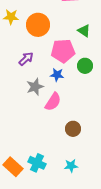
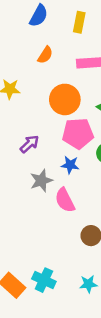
orange circle: (38, 25) -> (65, 99), moved
pink semicircle: (53, 102) -> (65, 200), turned 120

